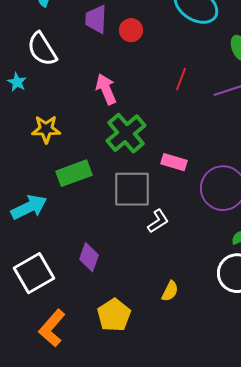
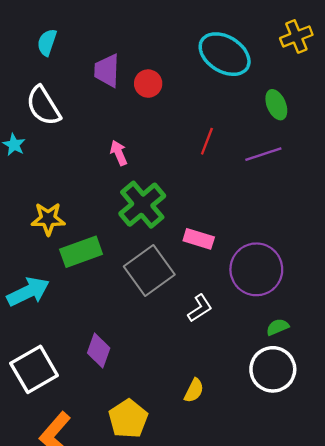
pink arrow: (106, 89) -> (119, 153), size x0.7
yellow star: (46, 129) -> (48, 219), moved
gray square: (132, 189) -> (149, 271), turned -36
white L-shape: (158, 221) -> (200, 308), moved

